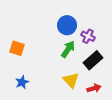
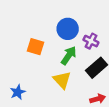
orange square: (17, 48) -> (35, 47), moved
yellow triangle: (71, 80) -> (62, 80), moved

